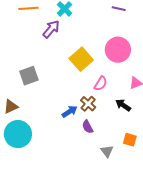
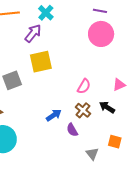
pink circle: (118, 50) -> (101, 34), moved
yellow square: (81, 59) -> (41, 62), moved, turned 30
brown cross: (88, 104) -> (83, 110), moved

